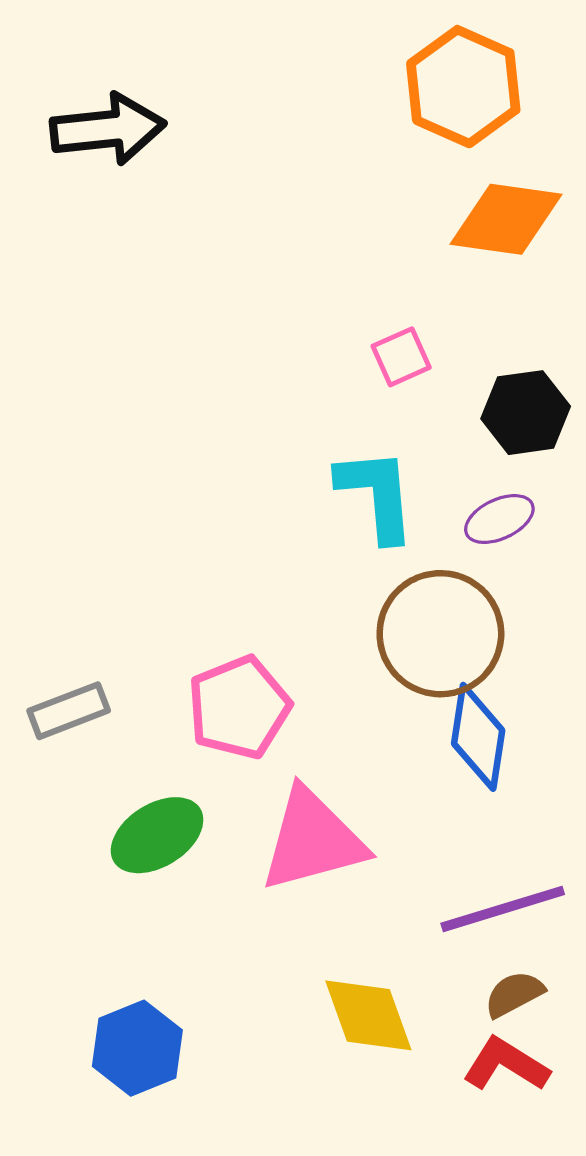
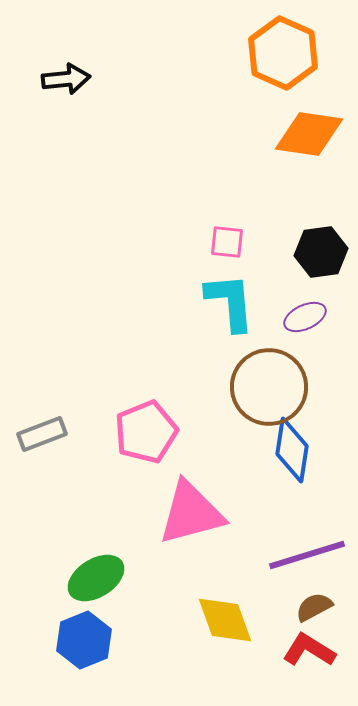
black arrow: (108, 129) -> (66, 79), size x0.7
pink square: (401, 357) -> (227, 242), moved, turned 30
green ellipse: (157, 835) -> (96, 578), moved

